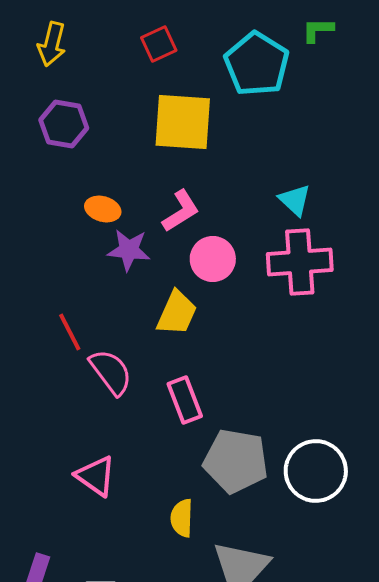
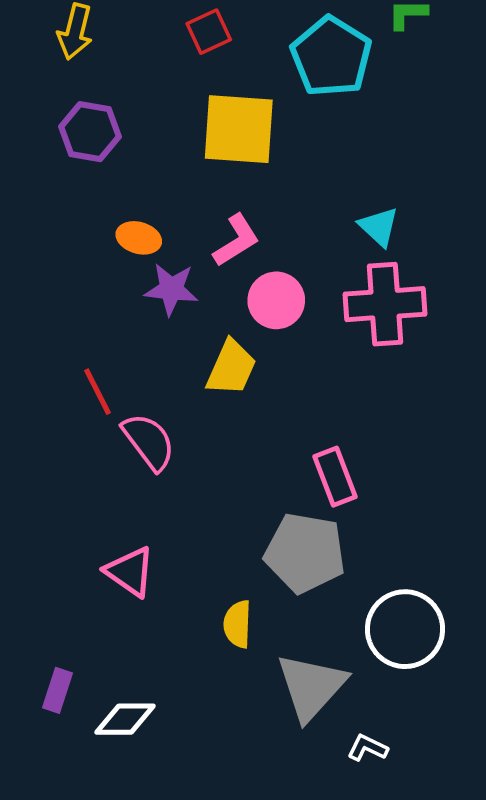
pink rectangle: (185, 400) -> (335, 477), moved
white circle: (316, 471) -> (405, 629), moved

